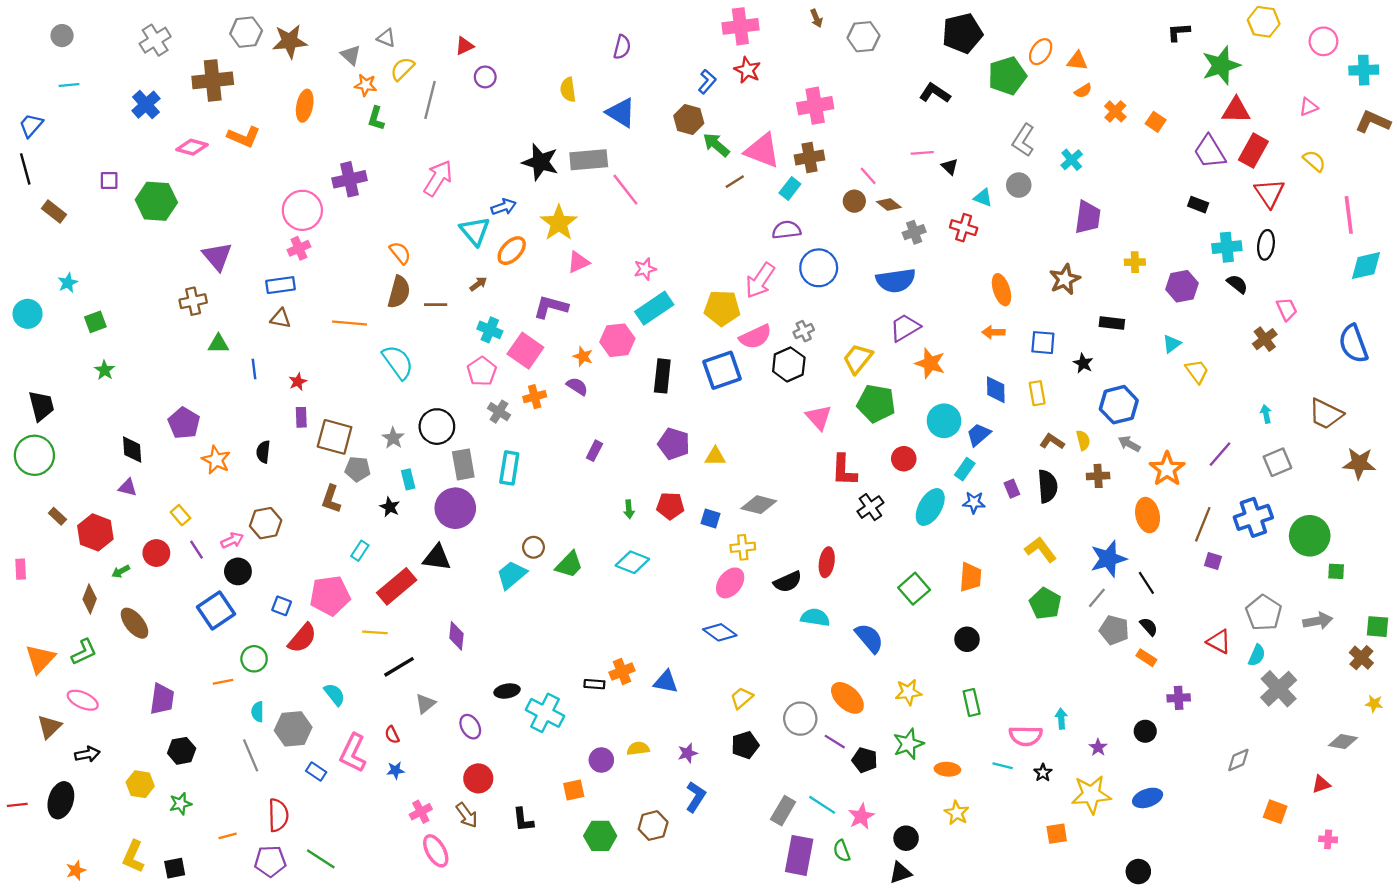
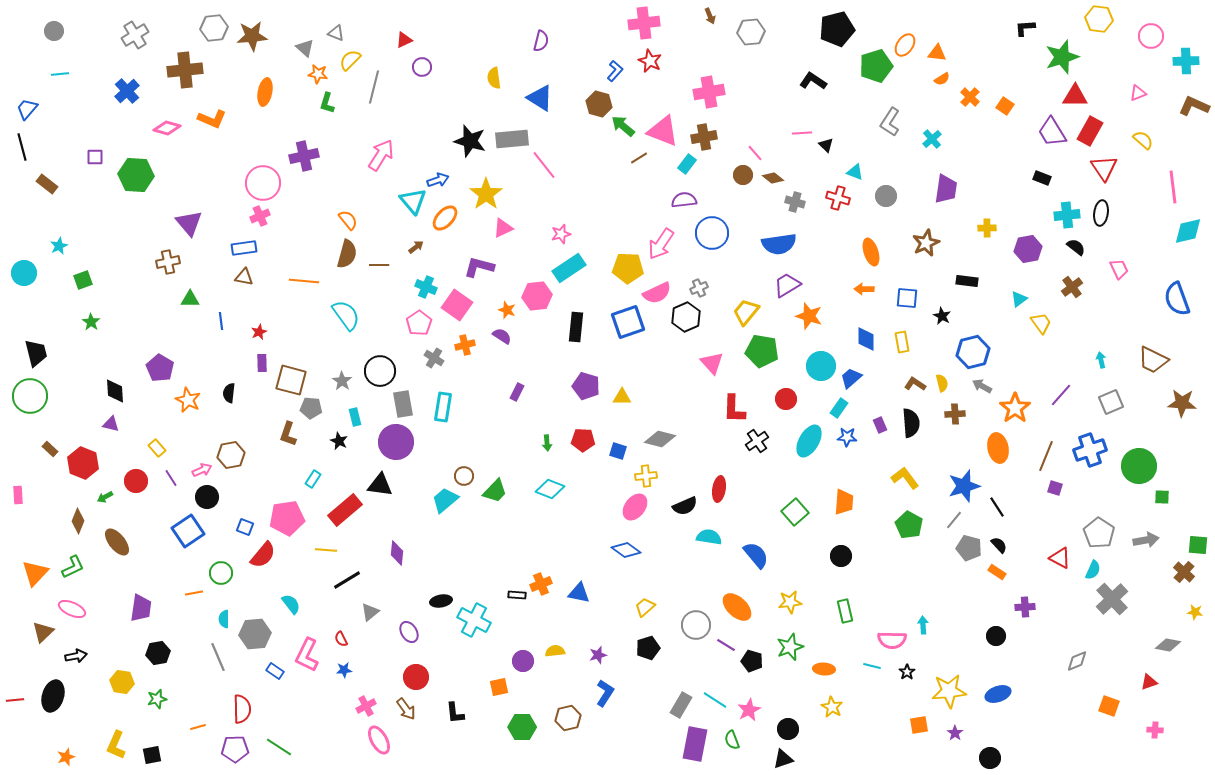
gray circle: (1019, 185) -> (886, 196), moved
gray cross: (914, 232) -> (795, 202), turned 36
brown cross: (1265, 339) -> (1072, 287), moved
purple star: (1098, 747) -> (955, 733), moved

